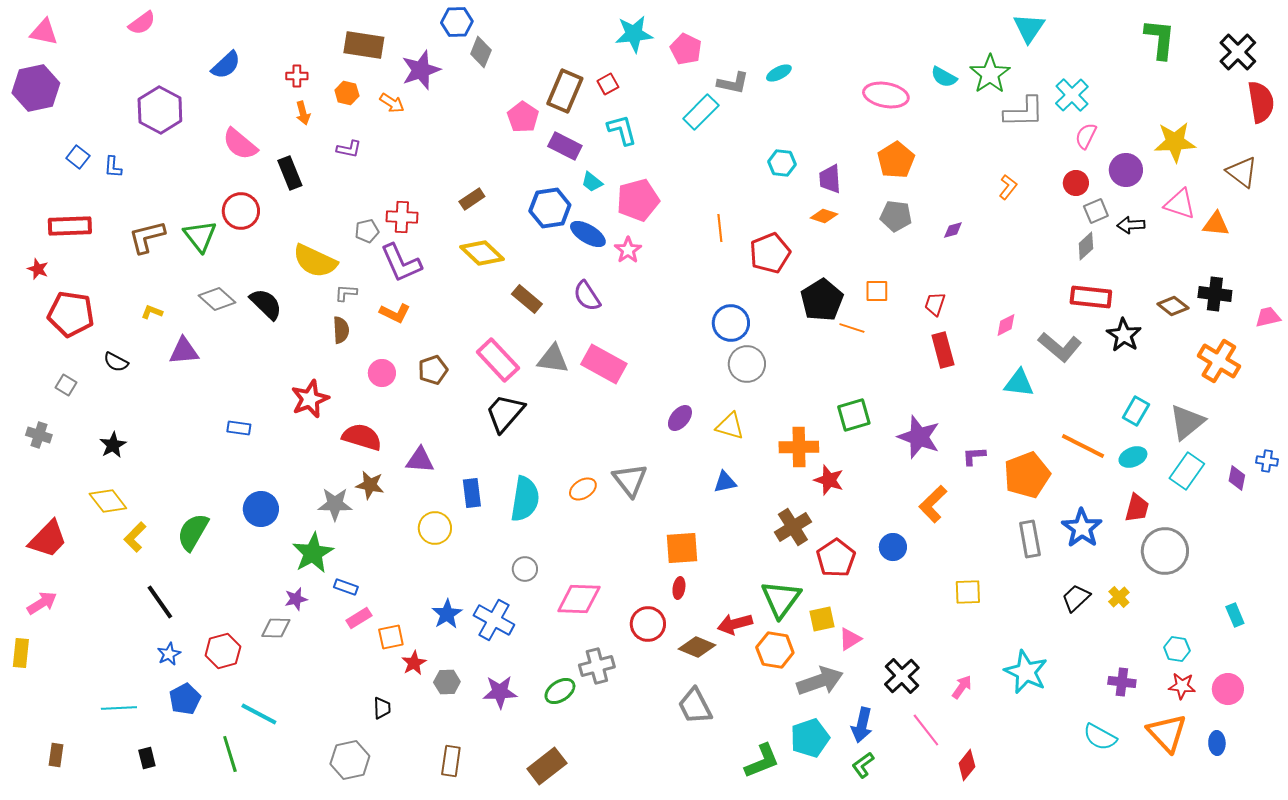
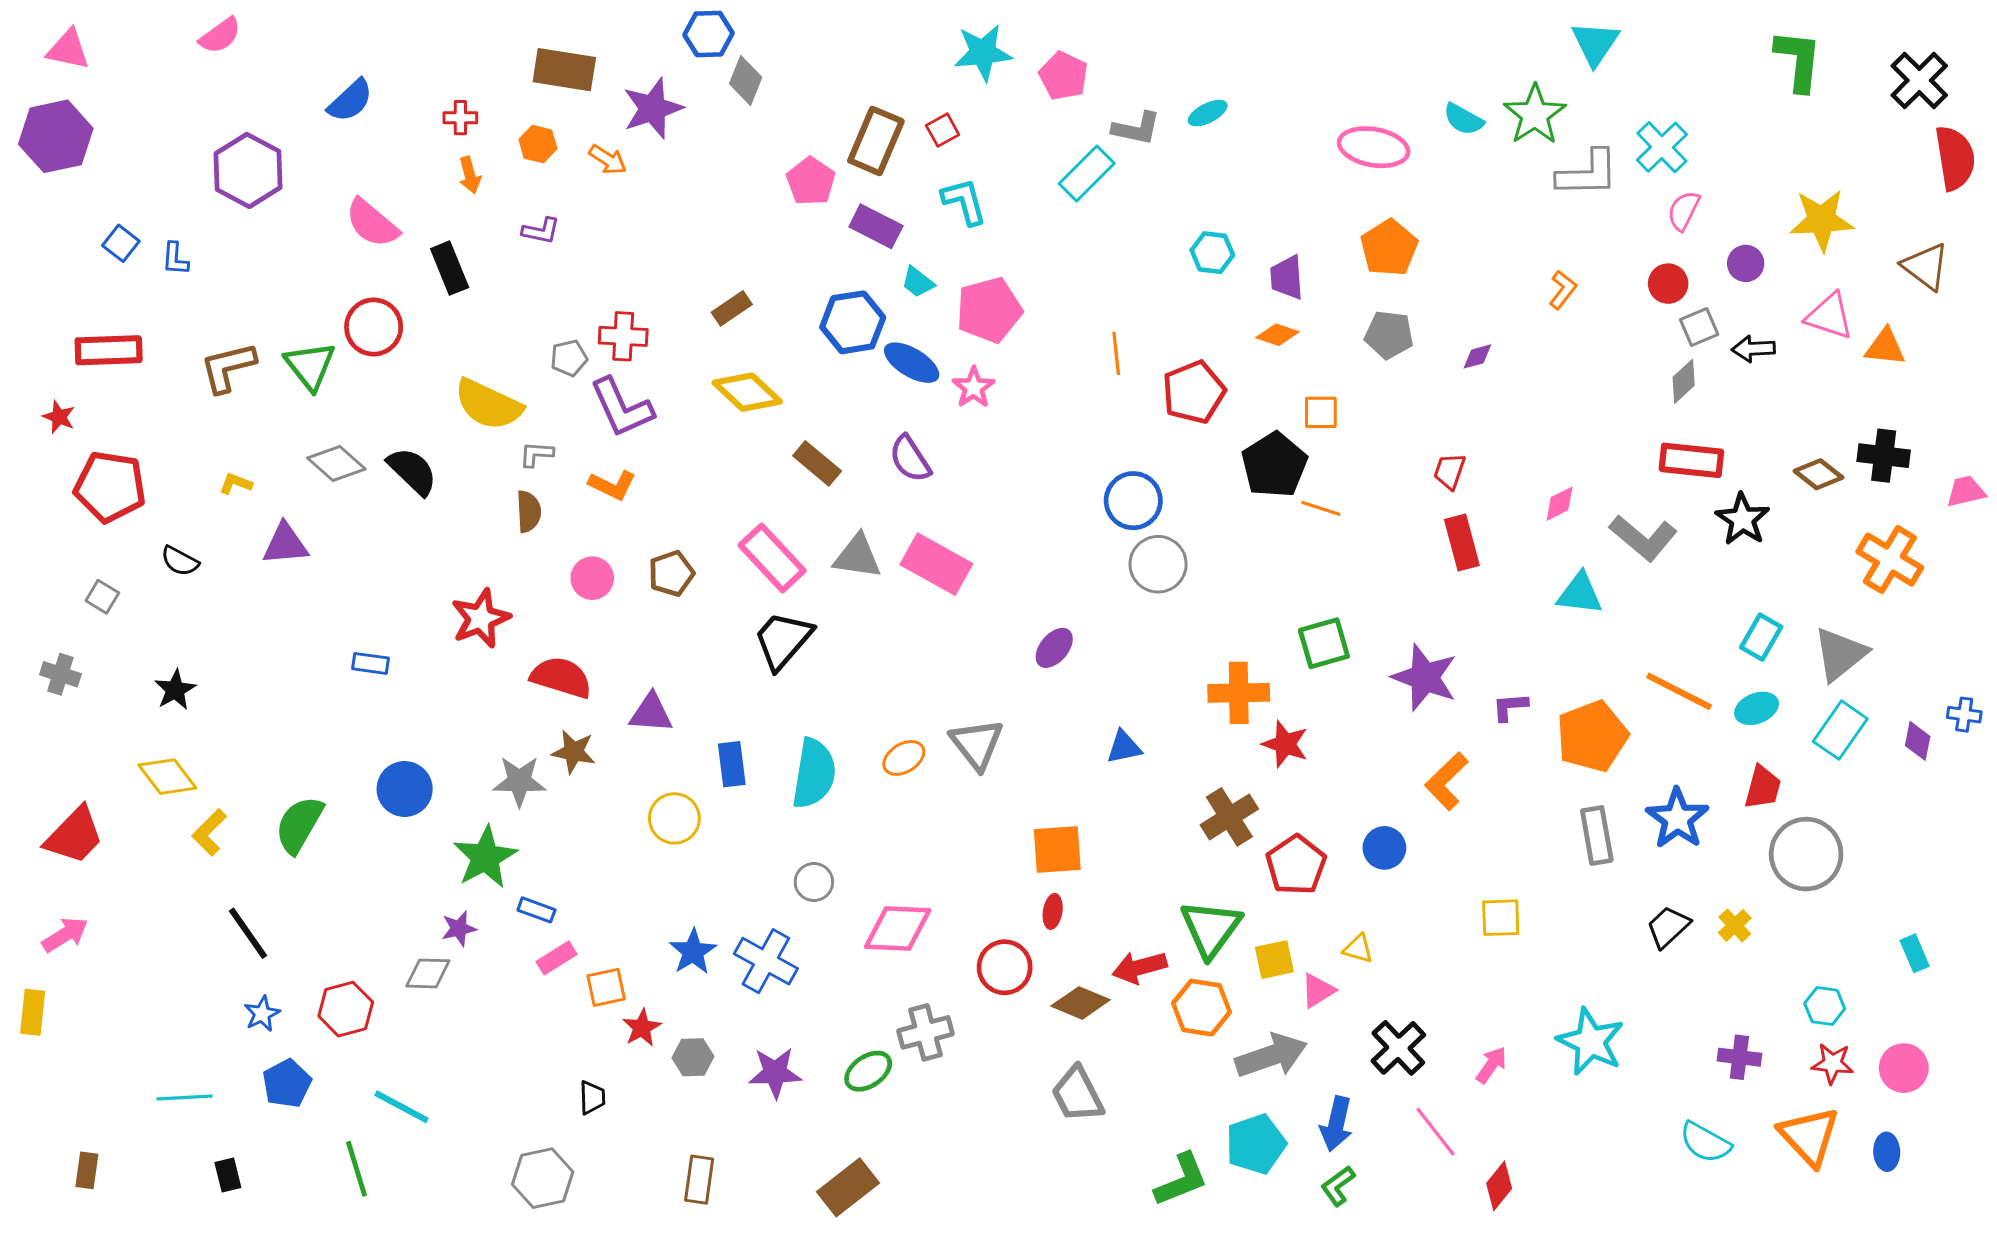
purple circle: (1126, 170) -> (1746, 263), size x0.7
orange square: (877, 291) -> (1321, 412), moved
yellow triangle: (730, 426) -> (1358, 949), moved, size x0.7

